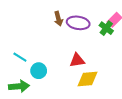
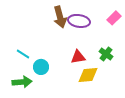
brown arrow: (58, 19) -> (60, 17), size x1.5
green cross: (106, 28) -> (106, 54), moved

